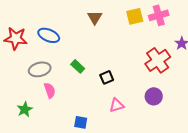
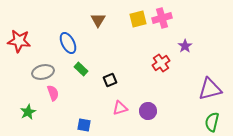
blue ellipse: (49, 35) -> (68, 43), moved, turned 40
red cross: (158, 60) -> (161, 63), size x0.7
purple circle: (154, 96) -> (148, 111), moved

